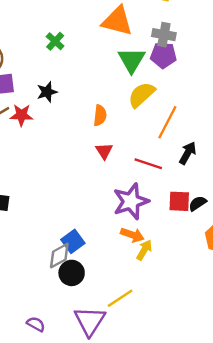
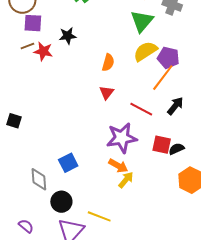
purple pentagon: (163, 55) -> (168, 58), moved
gray diamond: (59, 255) -> (39, 179), moved, turned -75
black circle: (72, 273) -> (61, 202), moved
yellow line: (120, 298) -> (99, 216), turned 45

